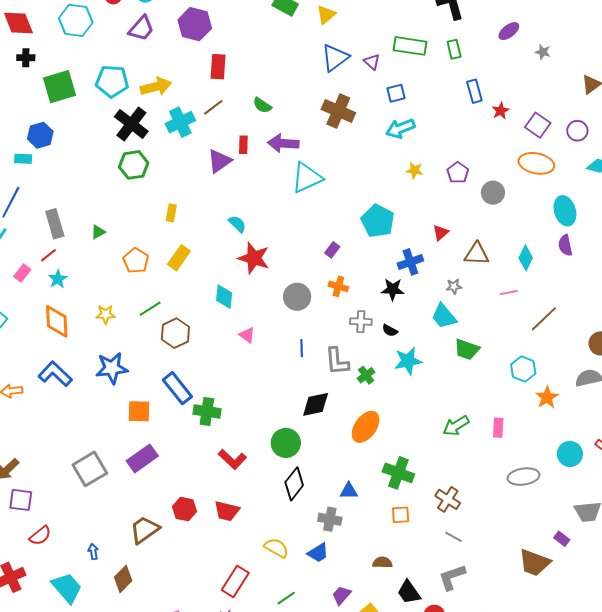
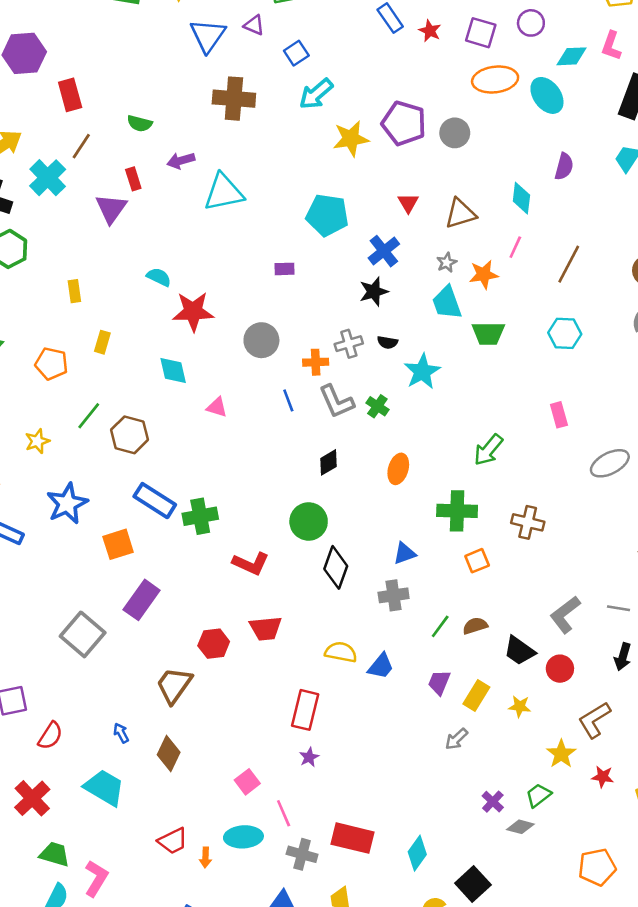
purple arrow: (283, 143) -> (181, 161), size x0.7
yellow star: (415, 170) -> (351, 139), size x1.6
purple pentagon: (458, 173) -> (404, 123), size x1.6
cyan triangle: (307, 178) -> (224, 192), turned 32
cyan ellipse: (565, 211) -> (547, 95), moved
purple semicircle: (565, 245) -> (564, 166), turned -135
purple rectangle: (332, 250) -> (284, 269), turned 70
yellow rectangle: (179, 258) -> (102, 342), size x0.7
orange cross: (338, 286) -> (316, 362), moved
pink line: (509, 293) -> (515, 247), turned -36
cyan trapezoid: (444, 316) -> (447, 303), turned 40
orange star: (547, 397) -> (484, 274), moved, turned -30
black diamond: (316, 404) -> (329, 462), size x0.7
green arrow: (456, 426) -> (488, 450), moved
orange ellipse: (366, 427) -> (398, 469), size x0.7
gray line: (454, 537) -> (619, 608), moved
blue trapezoid: (318, 553) -> (381, 666), moved
green line: (286, 598) -> (440, 626), moved

